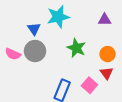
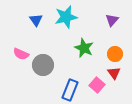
purple triangle: (105, 20) -> (112, 20), turned -48
blue triangle: (34, 29) -> (36, 20), moved
gray circle: (35, 51) -> (43, 65), moved

